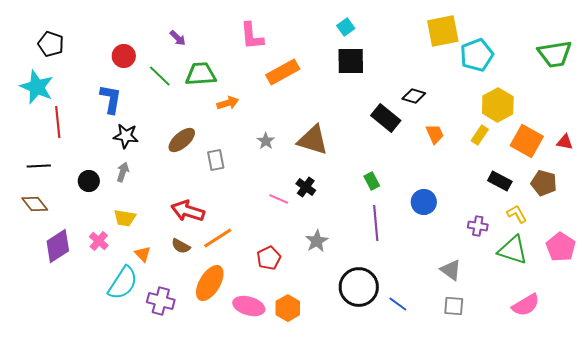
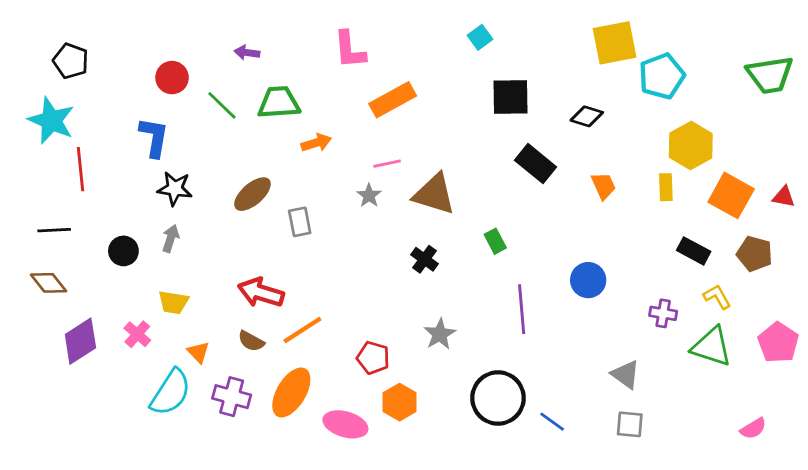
purple arrow: (178, 38) -> (247, 53), turned 144
black square: (351, 61) -> (510, 97), moved
black diamond: (414, 96) -> (587, 116), moved
yellow rectangle: (480, 135) -> (666, 187), turned -36
green rectangle: (372, 181) -> (495, 241), moved
pink line: (279, 199) -> (387, 164), moved, turned -36
red pentagon: (269, 258) -> (373, 358), turned -30
purple cross: (161, 301) -> (232, 397), moved
pink semicircle: (526, 305) -> (753, 429), moved, size x0.7
orange hexagon: (288, 308) -> (400, 402), moved

